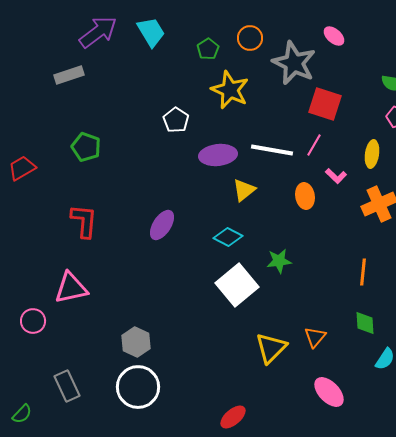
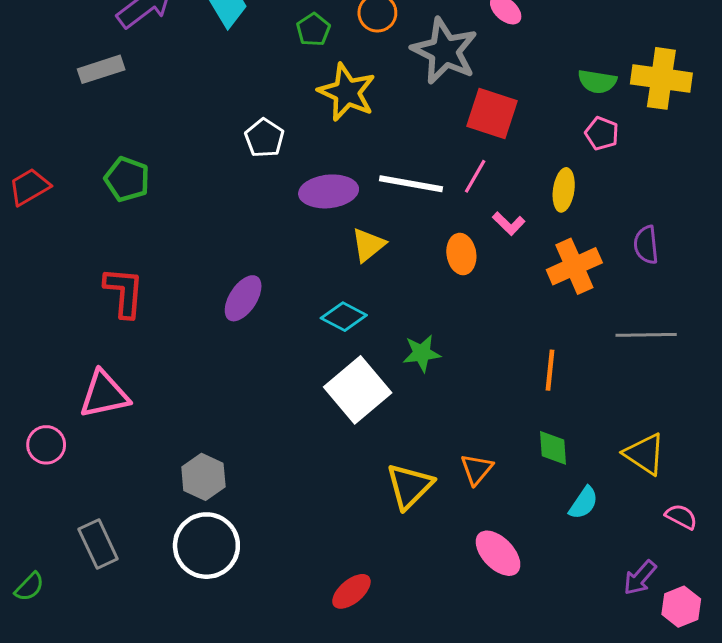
red trapezoid: (22, 168) -> (29, 187), moved

